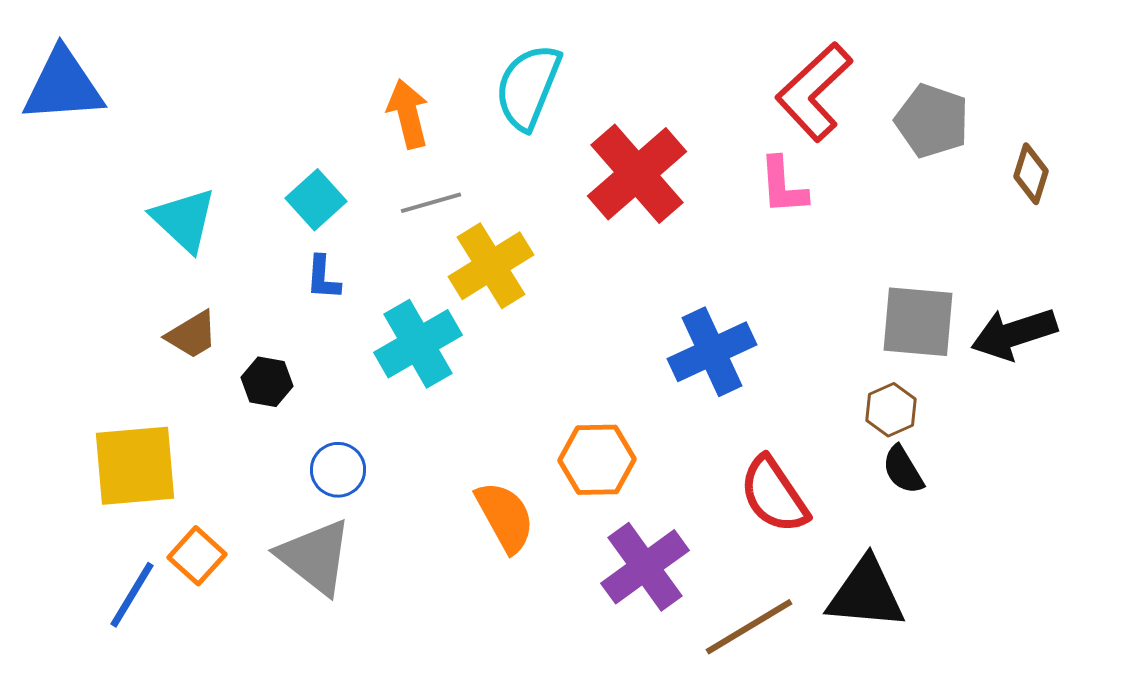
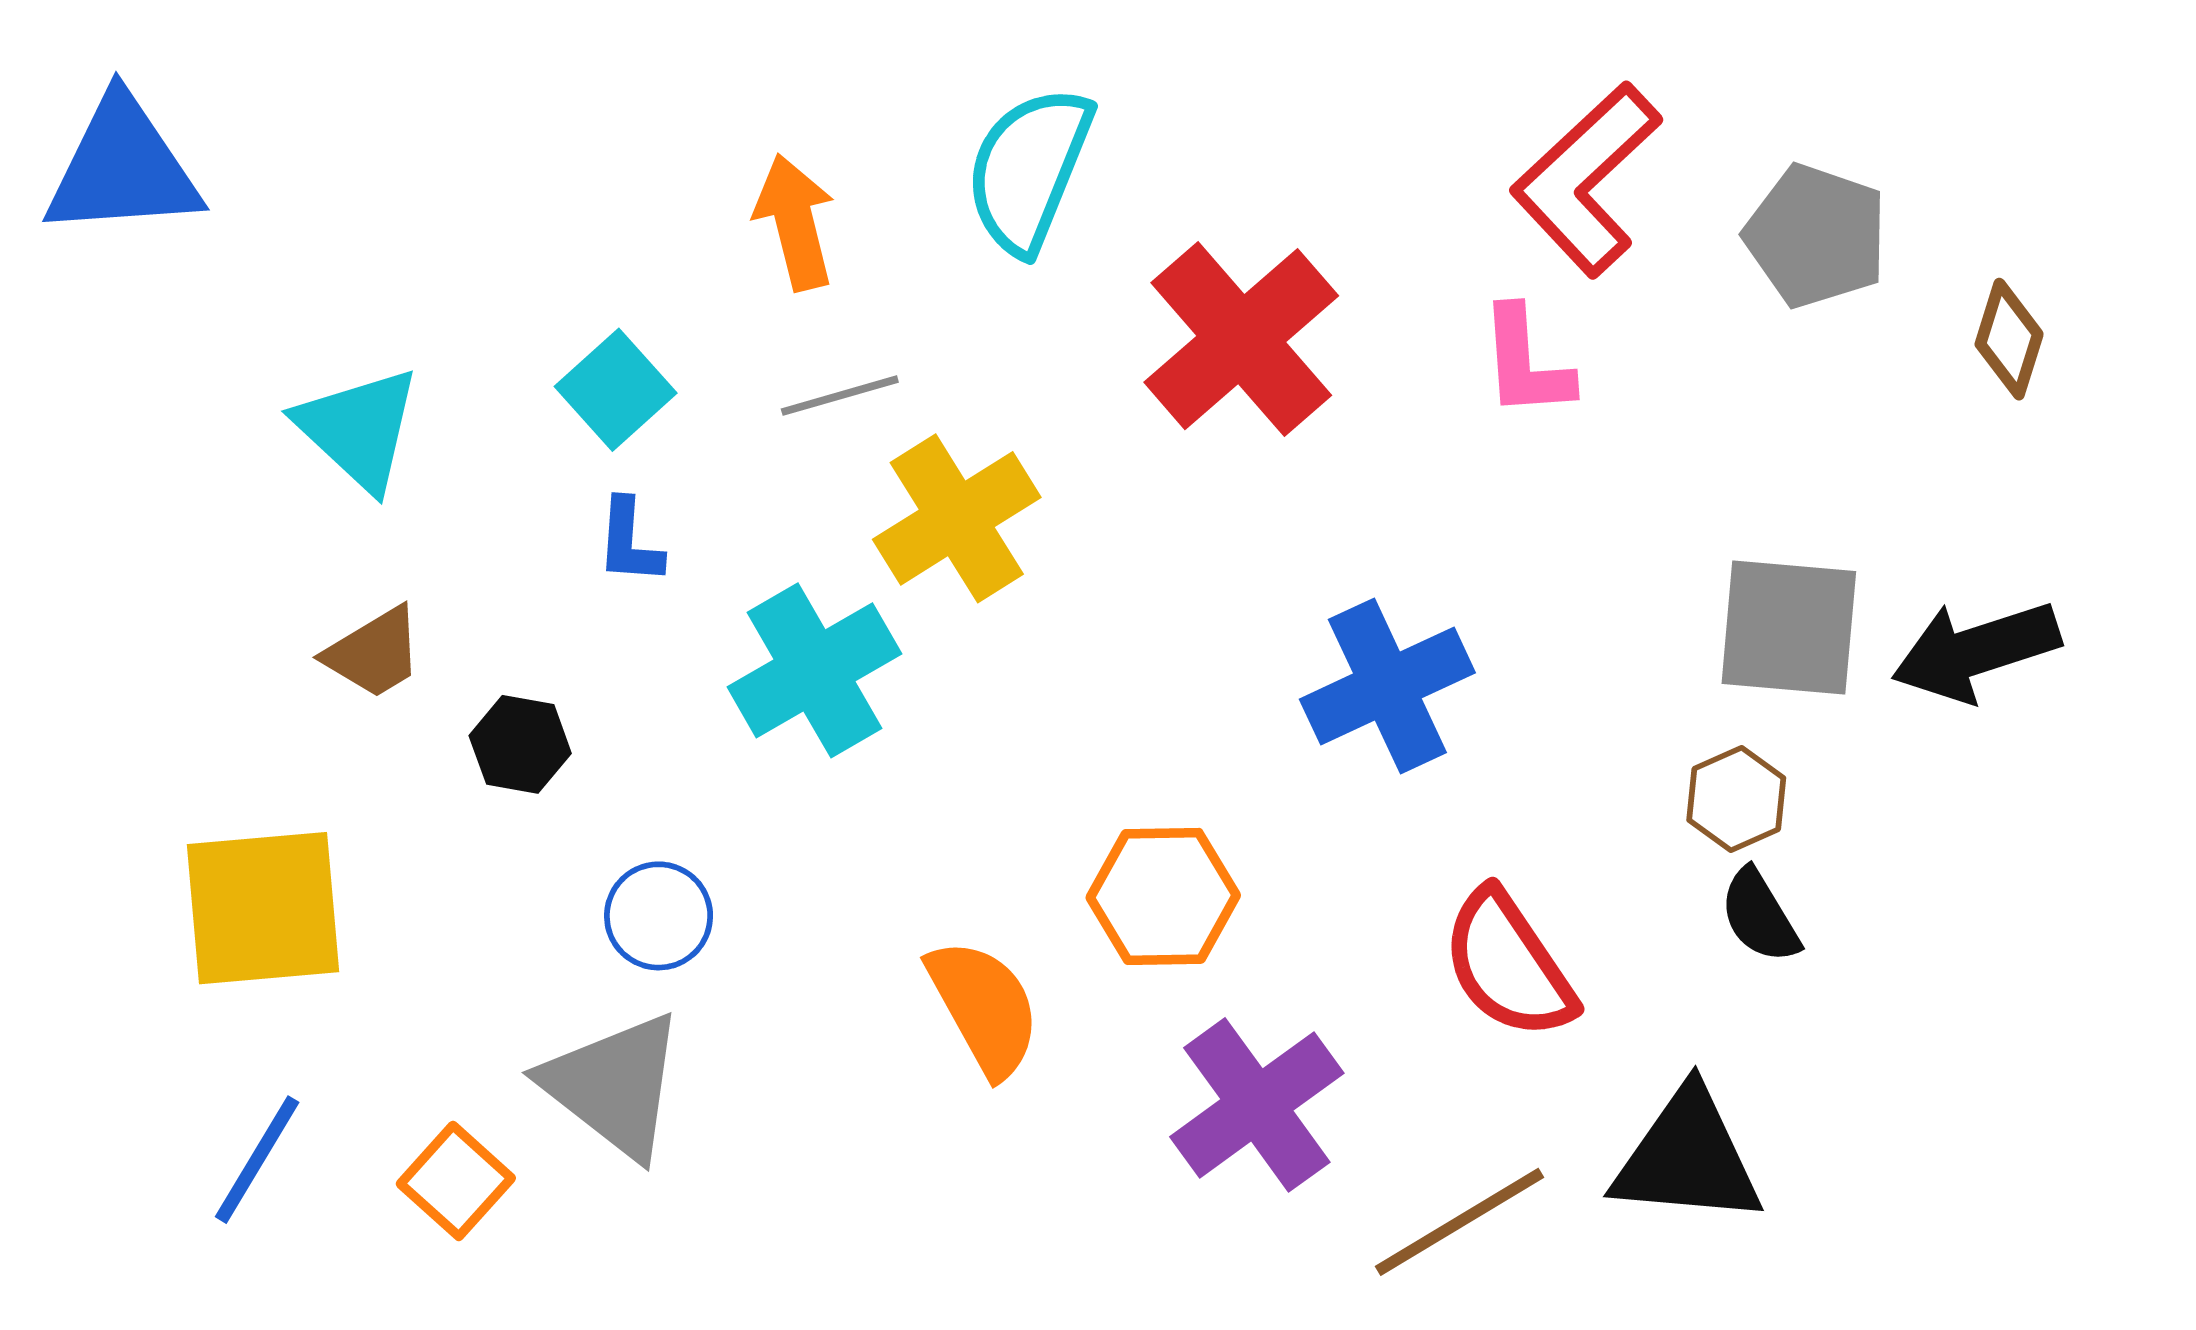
orange square: (197, 556) -> (456, 1181), moved

